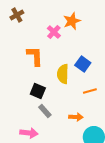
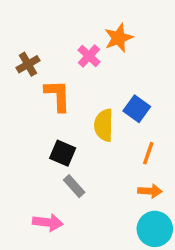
brown cross: (17, 15) -> (28, 64), moved
orange line: (90, 91) -> (148, 153), turned -56
orange arrow: (76, 117) -> (150, 191), moved

